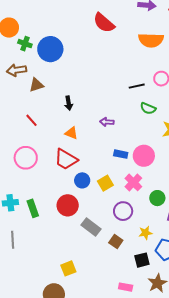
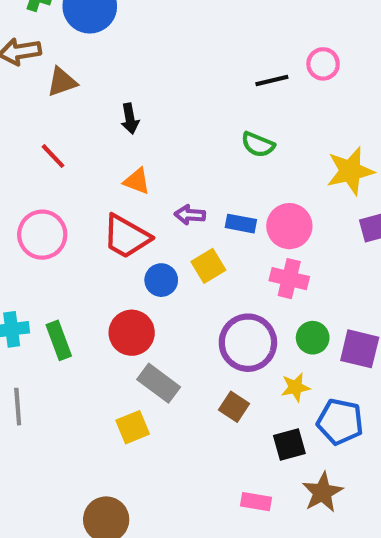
green semicircle: (148, 108) -> (258, 145), moved
purple arrow: (107, 122) -> (190, 215), moved
pink cross: (133, 182) -> (289, 279), moved, turned -30
yellow square: (105, 183) -> (208, 266), moved
green circle: (157, 198) -> (313, 338), moved
purple circle: (123, 211) -> (248, 343), size x1.4
gray rectangle: (91, 227) -> (159, 383), moved
yellow square: (68, 268) -> (133, 427), moved

